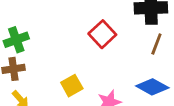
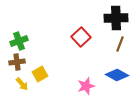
yellow square: (72, 86) -> (40, 74), moved

